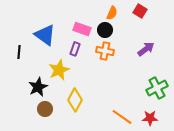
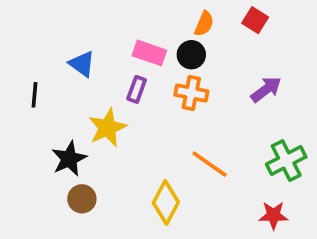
blue triangle: (45, 35) -> (82, 64), size x0.7
yellow diamond: (75, 100) -> (166, 202), moved
orange line: (122, 117) -> (210, 164), moved

